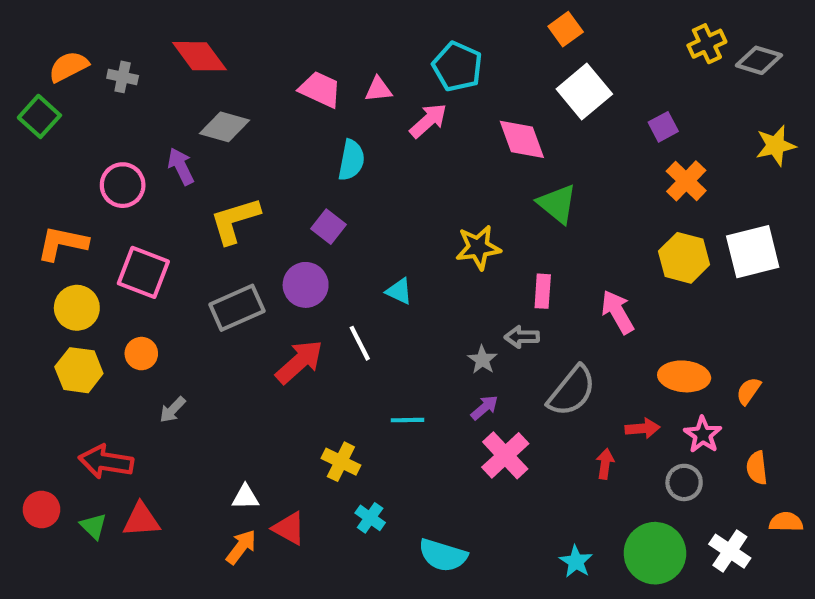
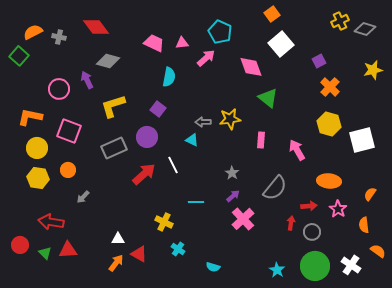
white square: (753, 252) -> (362, 140), moved
gray arrow: (522, 337) -> (203, 122), moved
orange semicircle: (749, 391) -> (370, 194), moved
gray circle: (684, 482) -> (312, 232), moved
orange semicircle: (786, 522) -> (378, 251), turned 35
cyan semicircle: (443, 555) -> (213, 267), size x0.6

